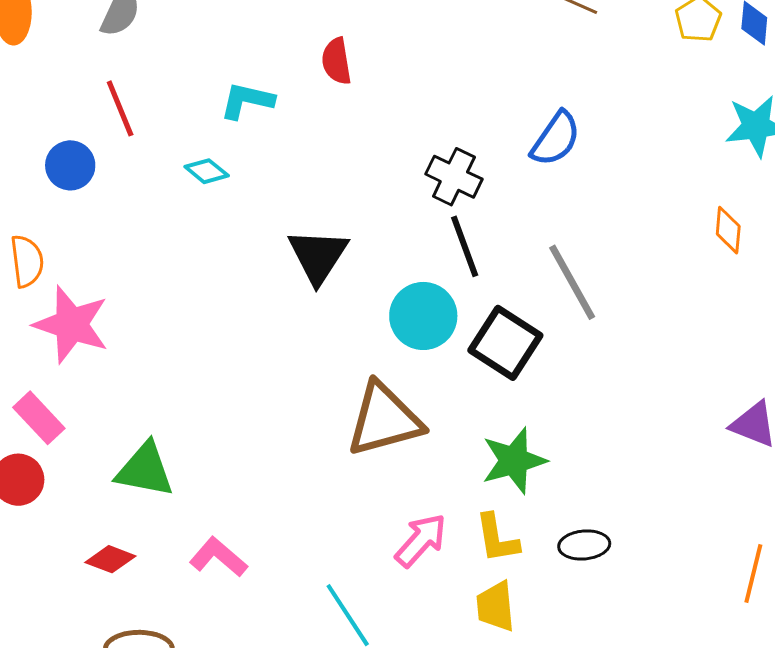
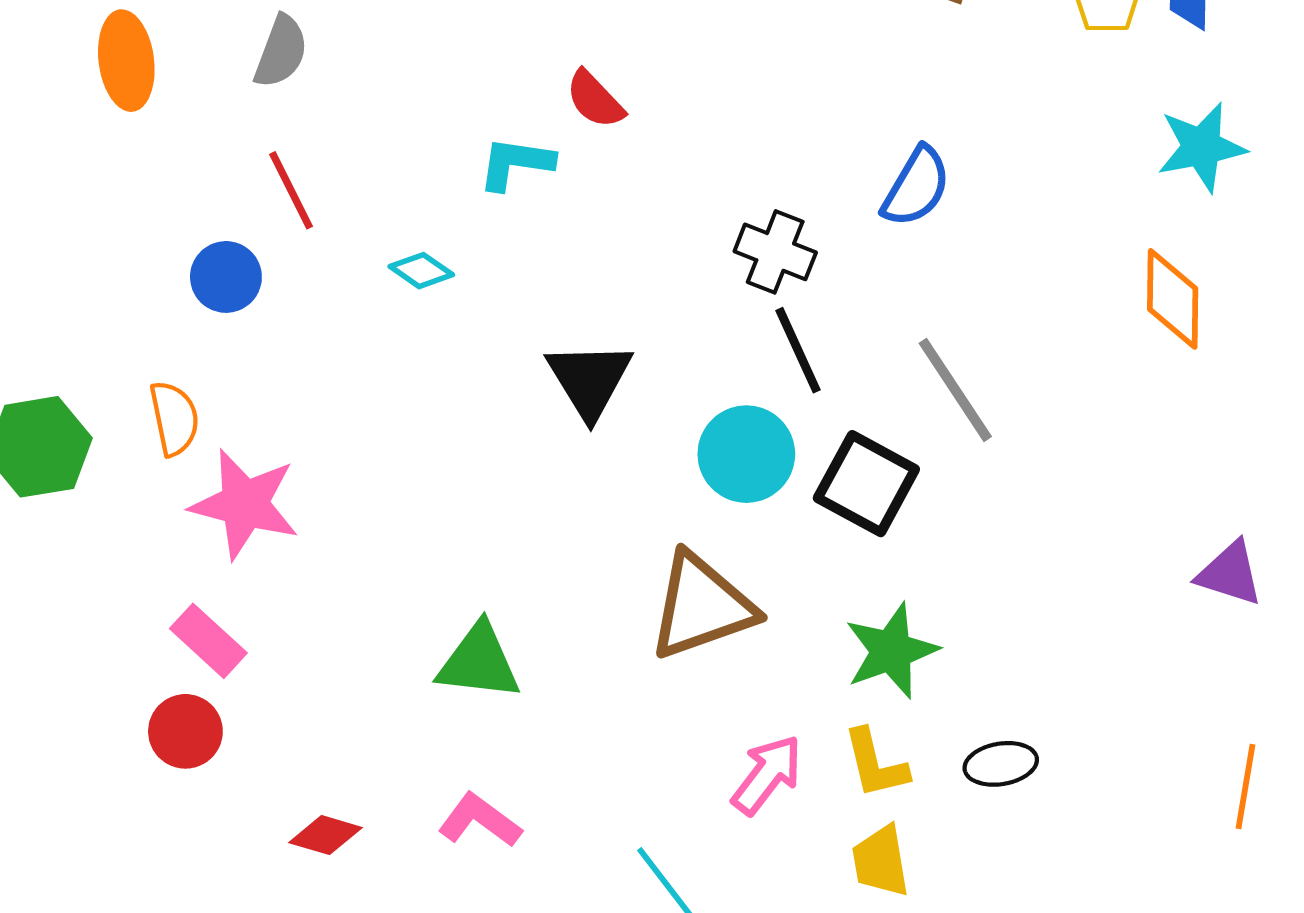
red semicircle: (336, 61) -> (595, 99), turned -30
cyan L-shape: (247, 101) -> (516, 163), moved
orange diamond: (728, 230) -> (1173, 299), size x1.5
green triangle: (145, 470) -> (479, 662), moved

